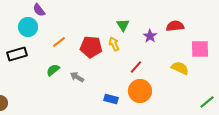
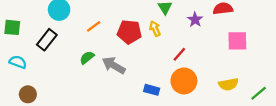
pink square: (200, 49) -> (237, 41), moved
black rectangle: (17, 54) -> (47, 40), turned -36
yellow semicircle: (180, 68) -> (228, 84), moved, turned 144
gray arrow: (77, 77) -> (114, 65), size x1.5

